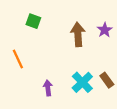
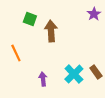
purple star: (105, 30) -> (94, 14), moved
brown arrow: (78, 34) -> (51, 31), moved

